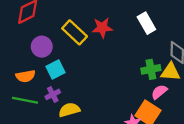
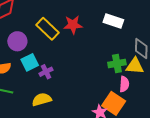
white rectangle: (146, 23) -> (113, 21), turned -42
pink semicircle: (159, 92) -> (124, 84), turned 133
purple cross: (53, 94) -> (46, 72), moved

